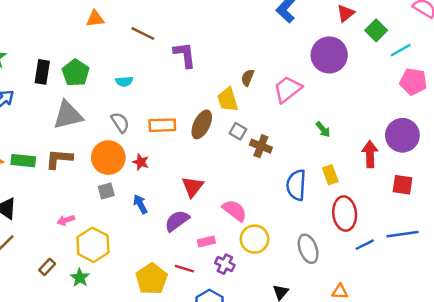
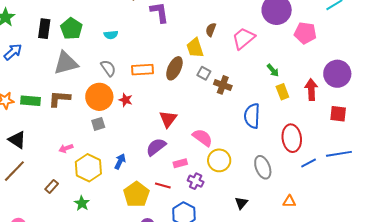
pink pentagon: (413, 82) -> (305, 33), moved
yellow rectangle: (330, 175) -> (282, 92), moved
blue arrow: (140, 204) -> (120, 161), moved, turned 56
green star: (80, 278) -> (82, 203), moved

